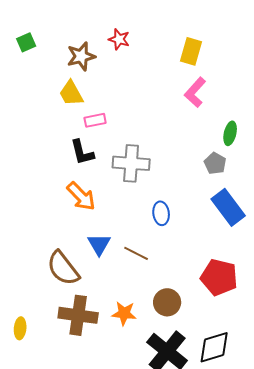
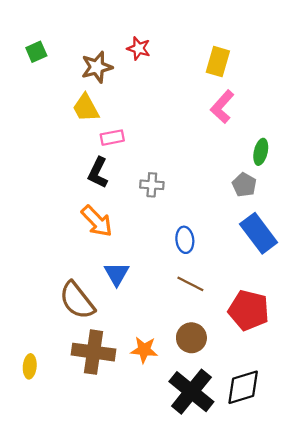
black L-shape: (82, 152) -> (98, 173), turned 40
gray cross: (131, 163) -> (152, 185), size x0.6
brown line: (136, 253) -> (190, 284), moved

